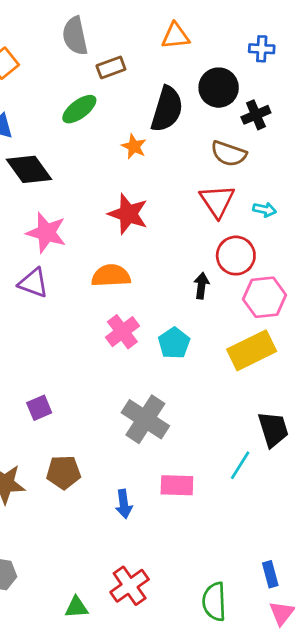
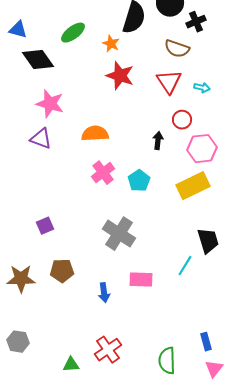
green ellipse: (79, 109) -> (73, 33), moved
red star: (128, 214) -> (120, 76), moved
red circle: (236, 256) -> (182, 120), size x0.7

